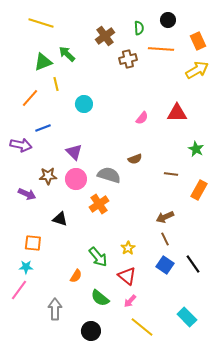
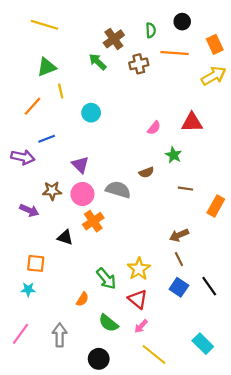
green arrow: (67, 54) -> (98, 62), moved
green star: (196, 149) -> (174, 155), moved
orange cross: (99, 204) -> (93, 221), moved
yellow star: (128, 248) -> (139, 269), size x1.5
pink line: (19, 290) -> (21, 334), moved

